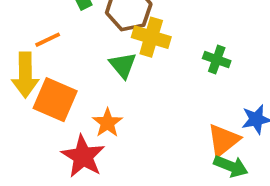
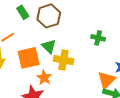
yellow cross: (151, 37) -> (63, 60), moved
orange square: (55, 100) -> (29, 58), moved, turned -30

